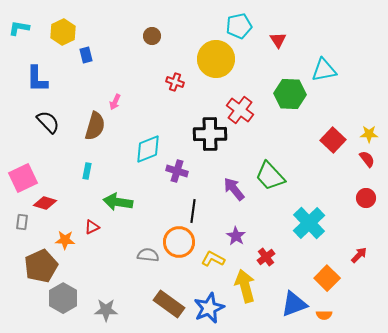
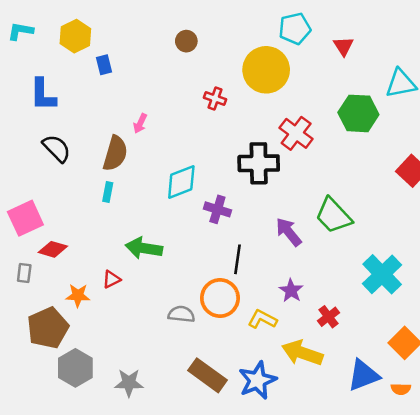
cyan rectangle: (87, 171) -> (108, 192), moved
yellow arrow: (245, 286) -> (302, 353), turned -56

